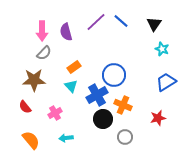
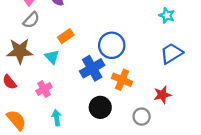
cyan triangle: (71, 86) -> (52, 57), moved
black circle: (103, 119) -> (100, 107), moved
gray circle: (125, 137) -> (142, 117), moved
cyan arrow: (66, 138) -> (57, 118), turned 88

